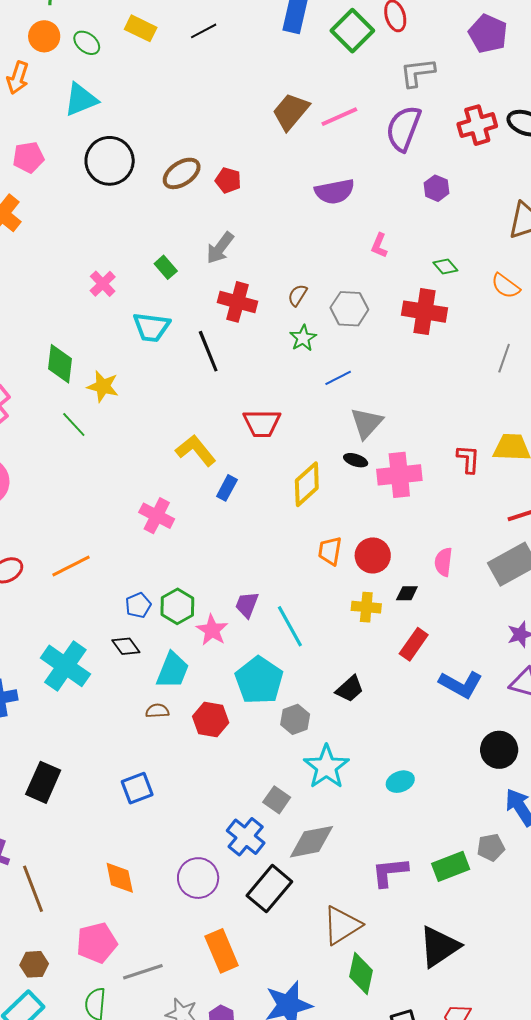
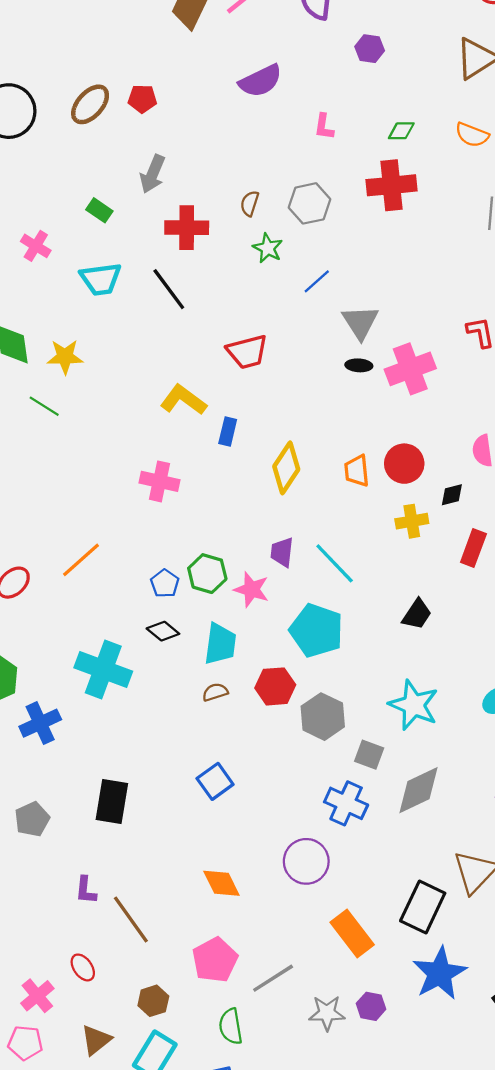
green diamond: (445, 267) -> (401, 131), turned -35
yellow diamond: (307, 484) -> (286, 468), moved
gray hexagon: (295, 719) -> (323, 717), moved, size x1.4
black rectangle: (269, 889) -> (423, 907), moved

